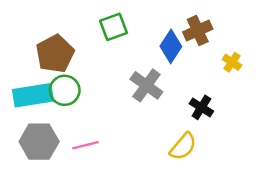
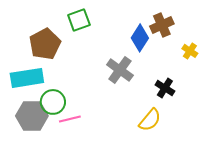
green square: (114, 27) -> (79, 20), moved
green circle: (65, 90) -> (53, 102), moved

